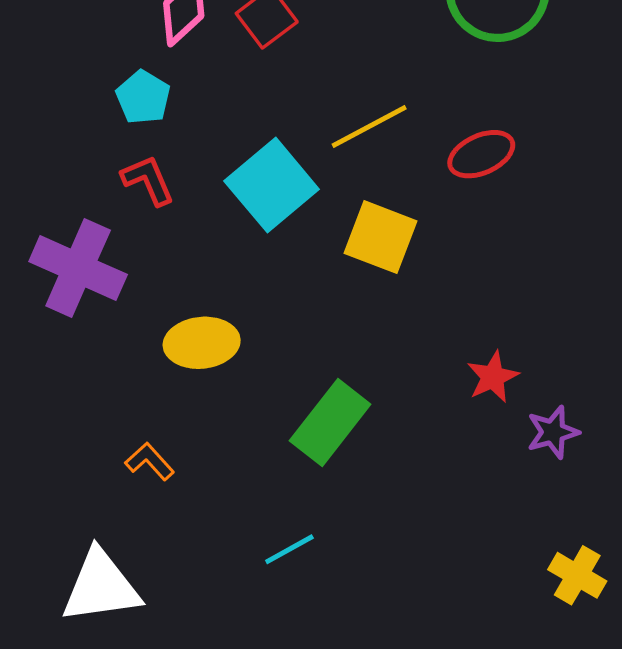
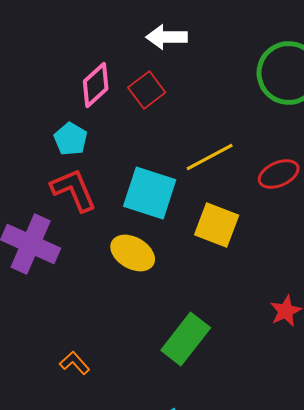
red L-shape: (148, 180) -> (74, 190), size x1.4
cyan square: (272, 185) -> (150, 193), turned -32
yellow ellipse: (202, 343) -> (133, 253), moved, turned 36

